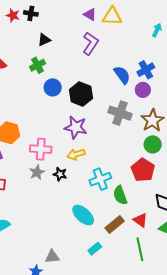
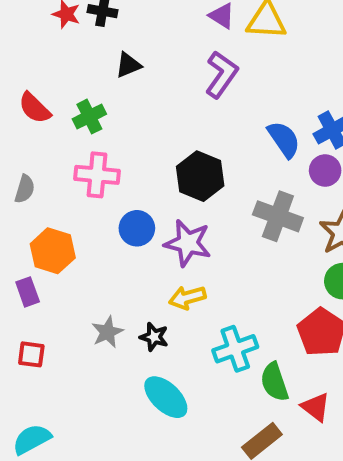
green cross: (37, 65) -> (89, 117), moved
blue circle: (53, 87) -> (137, 228), moved
pink cross: (41, 149) -> (97, 175), moved
cyan ellipse: (83, 215) -> (166, 397), moved
red triangle: (140, 220) -> (316, 407), moved

